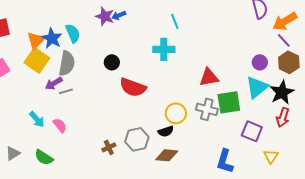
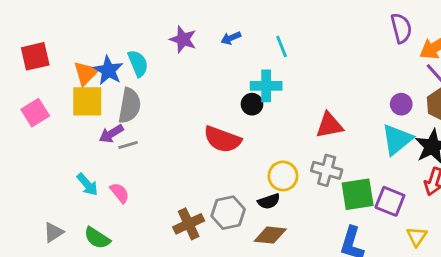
blue arrow: (119, 15) -> (231, 38), moved
yellow square: (37, 60) -> (87, 101), turned -35
black circle: (112, 62) -> (252, 104), moved
green square: (229, 102) -> (358, 194), moved
brown cross: (109, 147) -> (189, 224), size x1.5

